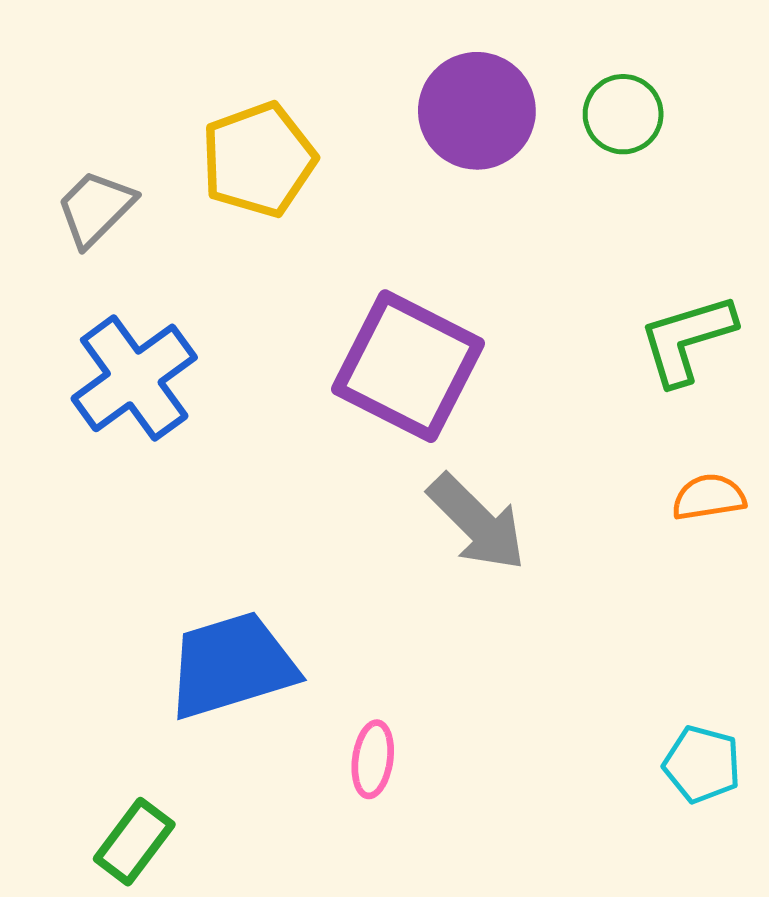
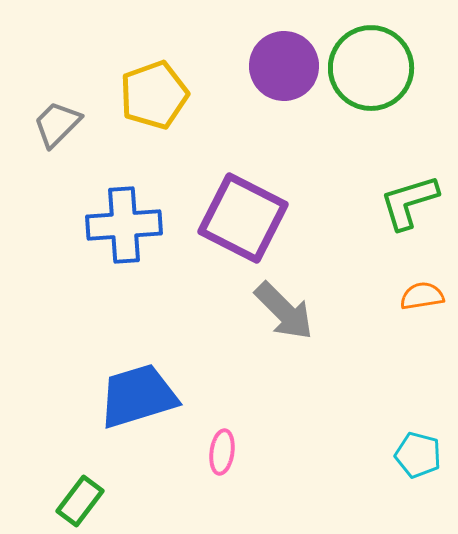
green circle: (623, 114) -> (371, 68), size x1.8
blue cross: (134, 378) -> (124, 225), moved, turned 32

